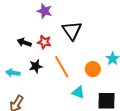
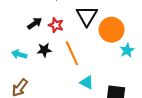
black arrow: (24, 43) -> (35, 23), turned 120
orange circle: (93, 69) -> (112, 30), moved, size x1.5

